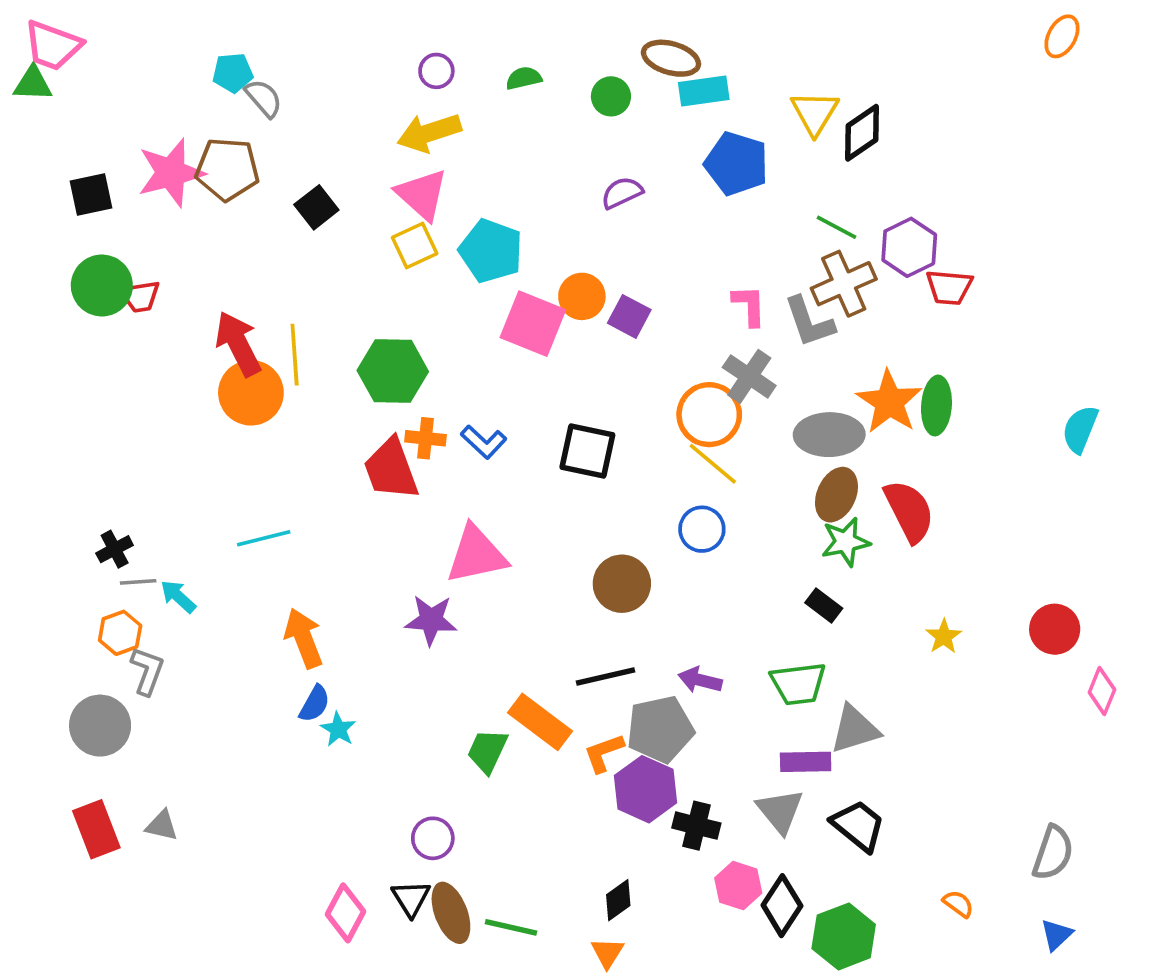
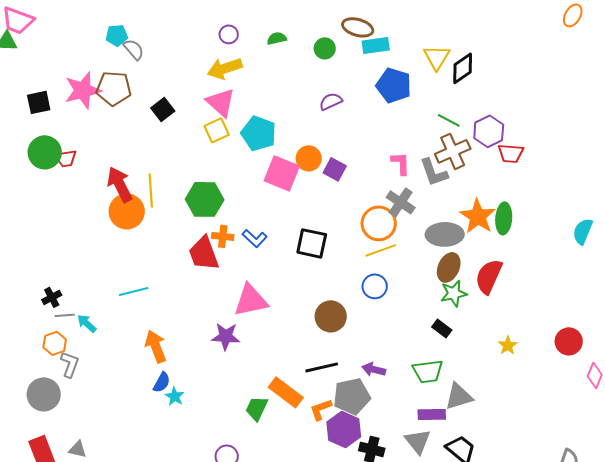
yellow line: (713, 464) -> (381, 250), turned -60
red semicircle: (909, 511) -> (489, 276), turned -129

